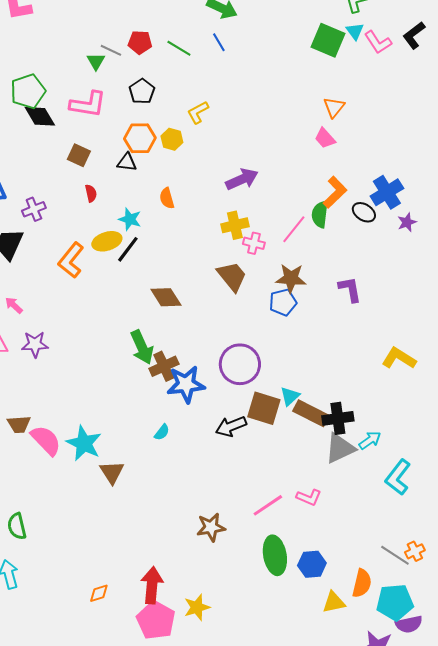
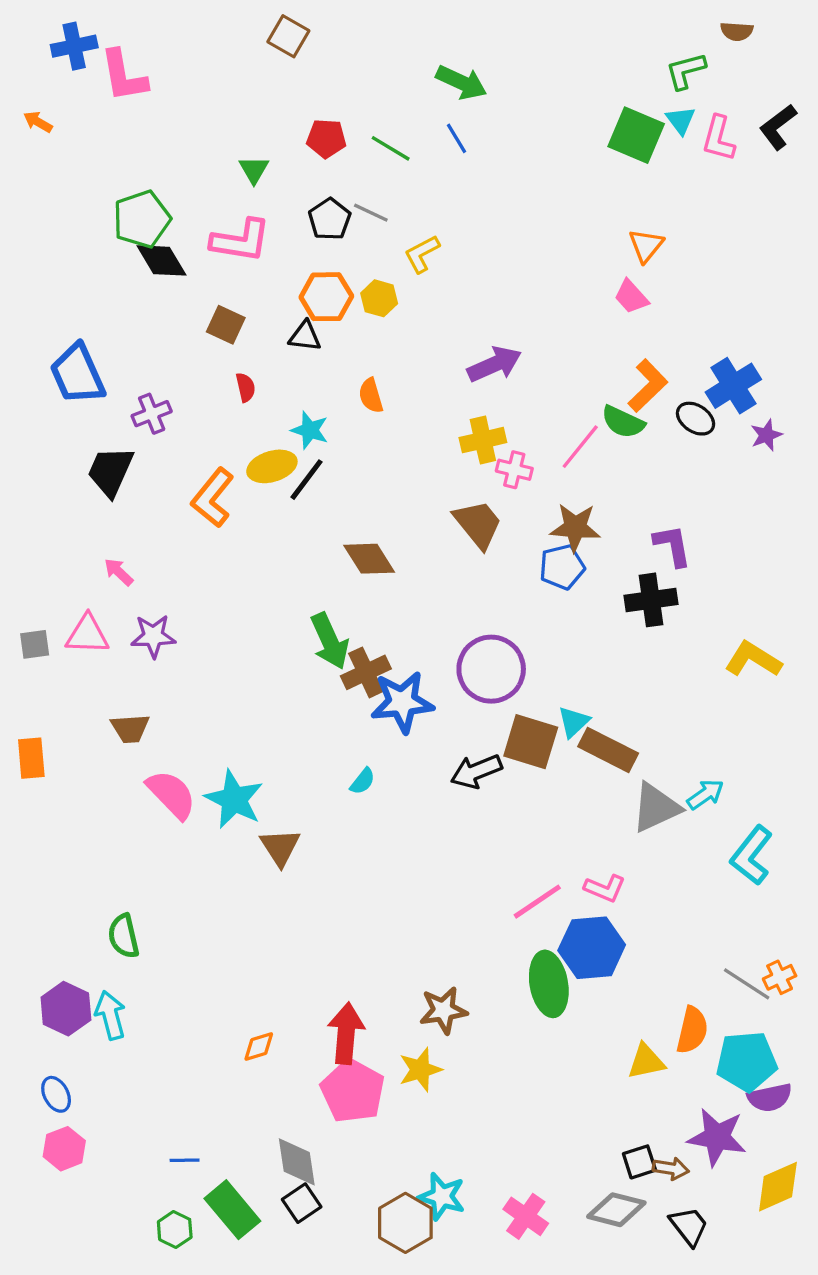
pink L-shape: (378, 42) -> (719, 138), turned 48
gray line: (111, 50) -> (371, 213), moved
green semicircle: (320, 214) -> (623, 422), turned -72
black cross: (338, 418) -> (651, 600), moved
brown trapezoid: (19, 424) -> (130, 728), moved
brown star: (211, 527) -> (443, 1010), moved
blue hexagon: (312, 564) -> (592, 948), moved, size x1.4

